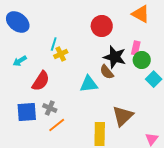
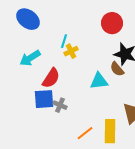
cyan arrow: (20, 61) -> (30, 58), size x1.5
blue square: (27, 112) -> (44, 99), moved
orange line: (57, 125) -> (85, 133), moved

